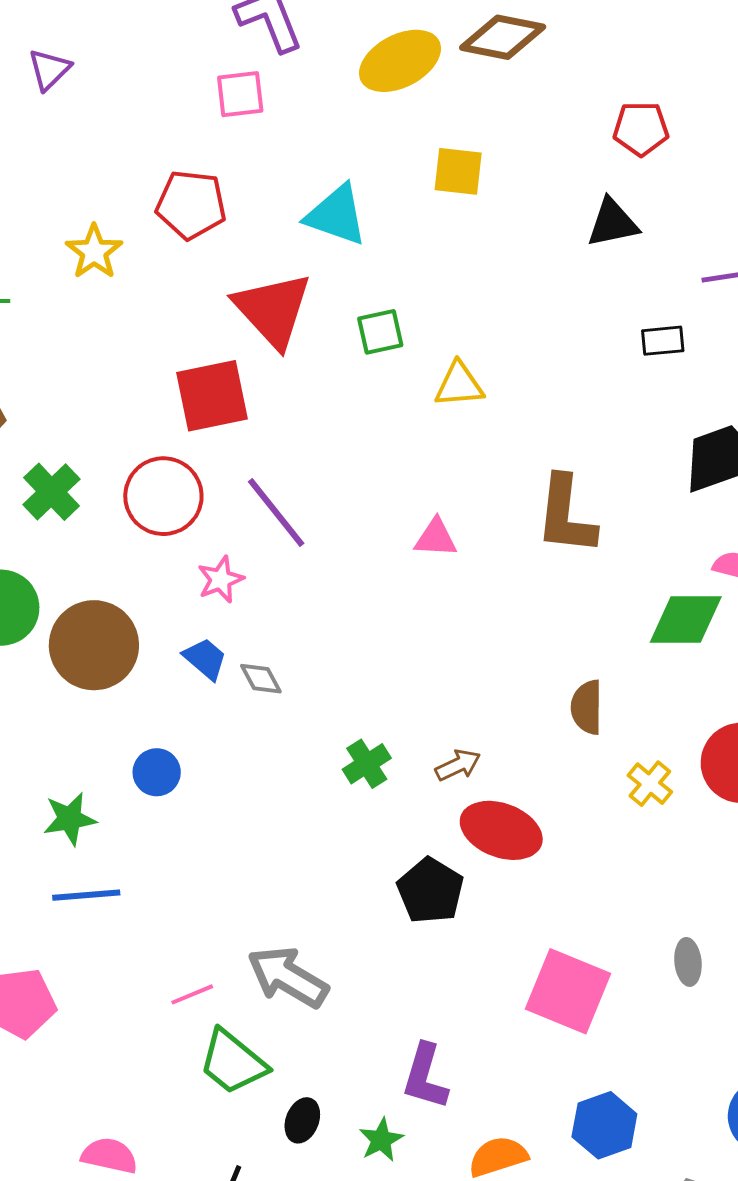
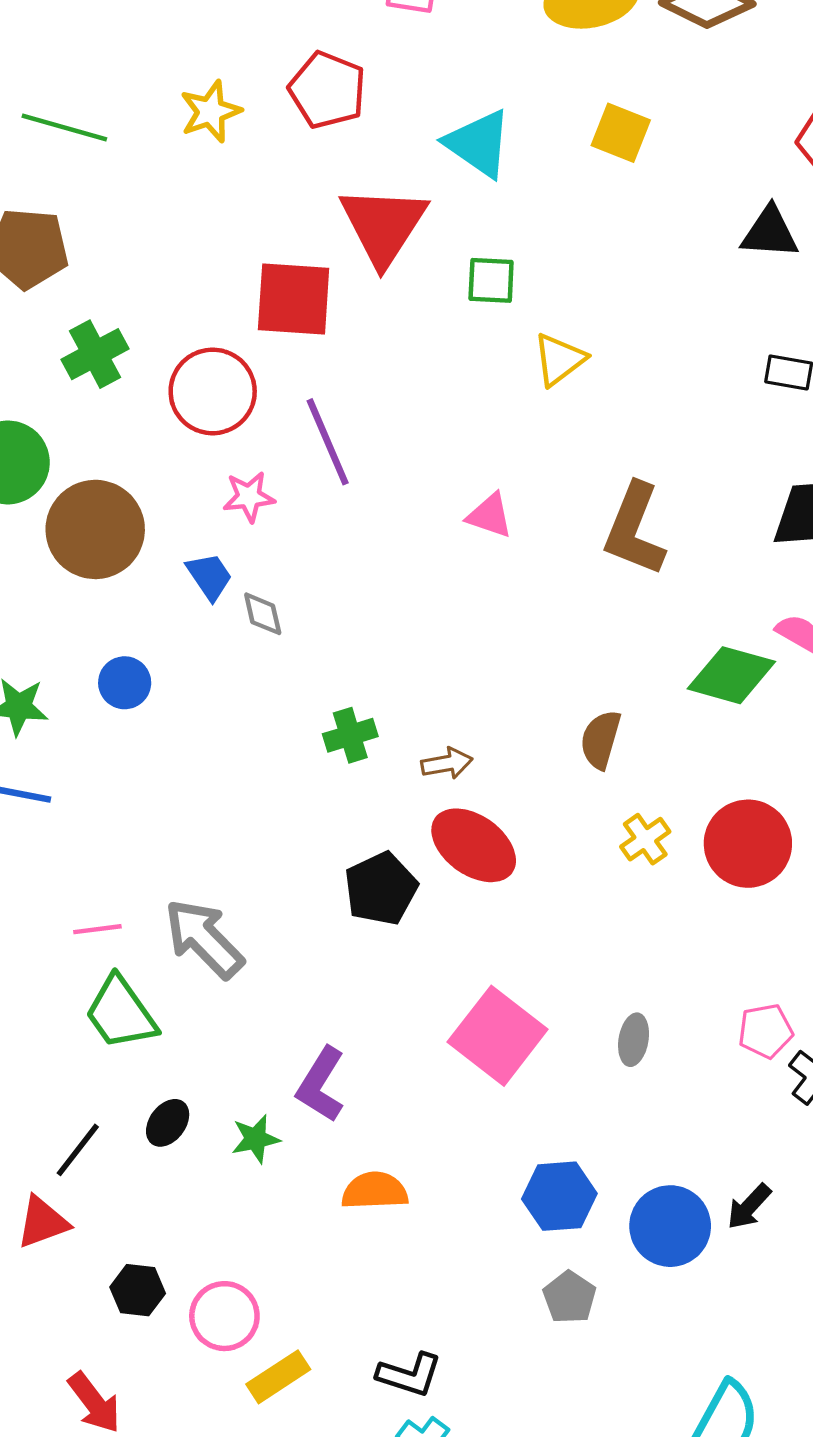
yellow triangle: (459, 385) -> (559, 360), turned -48
black ellipse: (302, 1120) -> (168, 1123), moved
blue hexagon: (604, 1125) -> (559, 1196), moved

